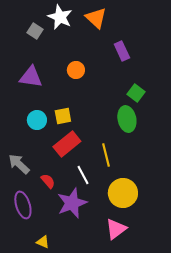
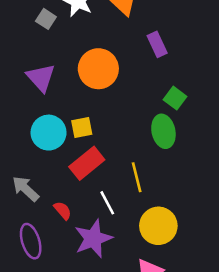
orange circle: (76, 70) -> (98, 69), size x1.8
purple triangle: (31, 77) -> (41, 78), turned 40
cyan circle: (37, 120) -> (49, 133), size x1.4

